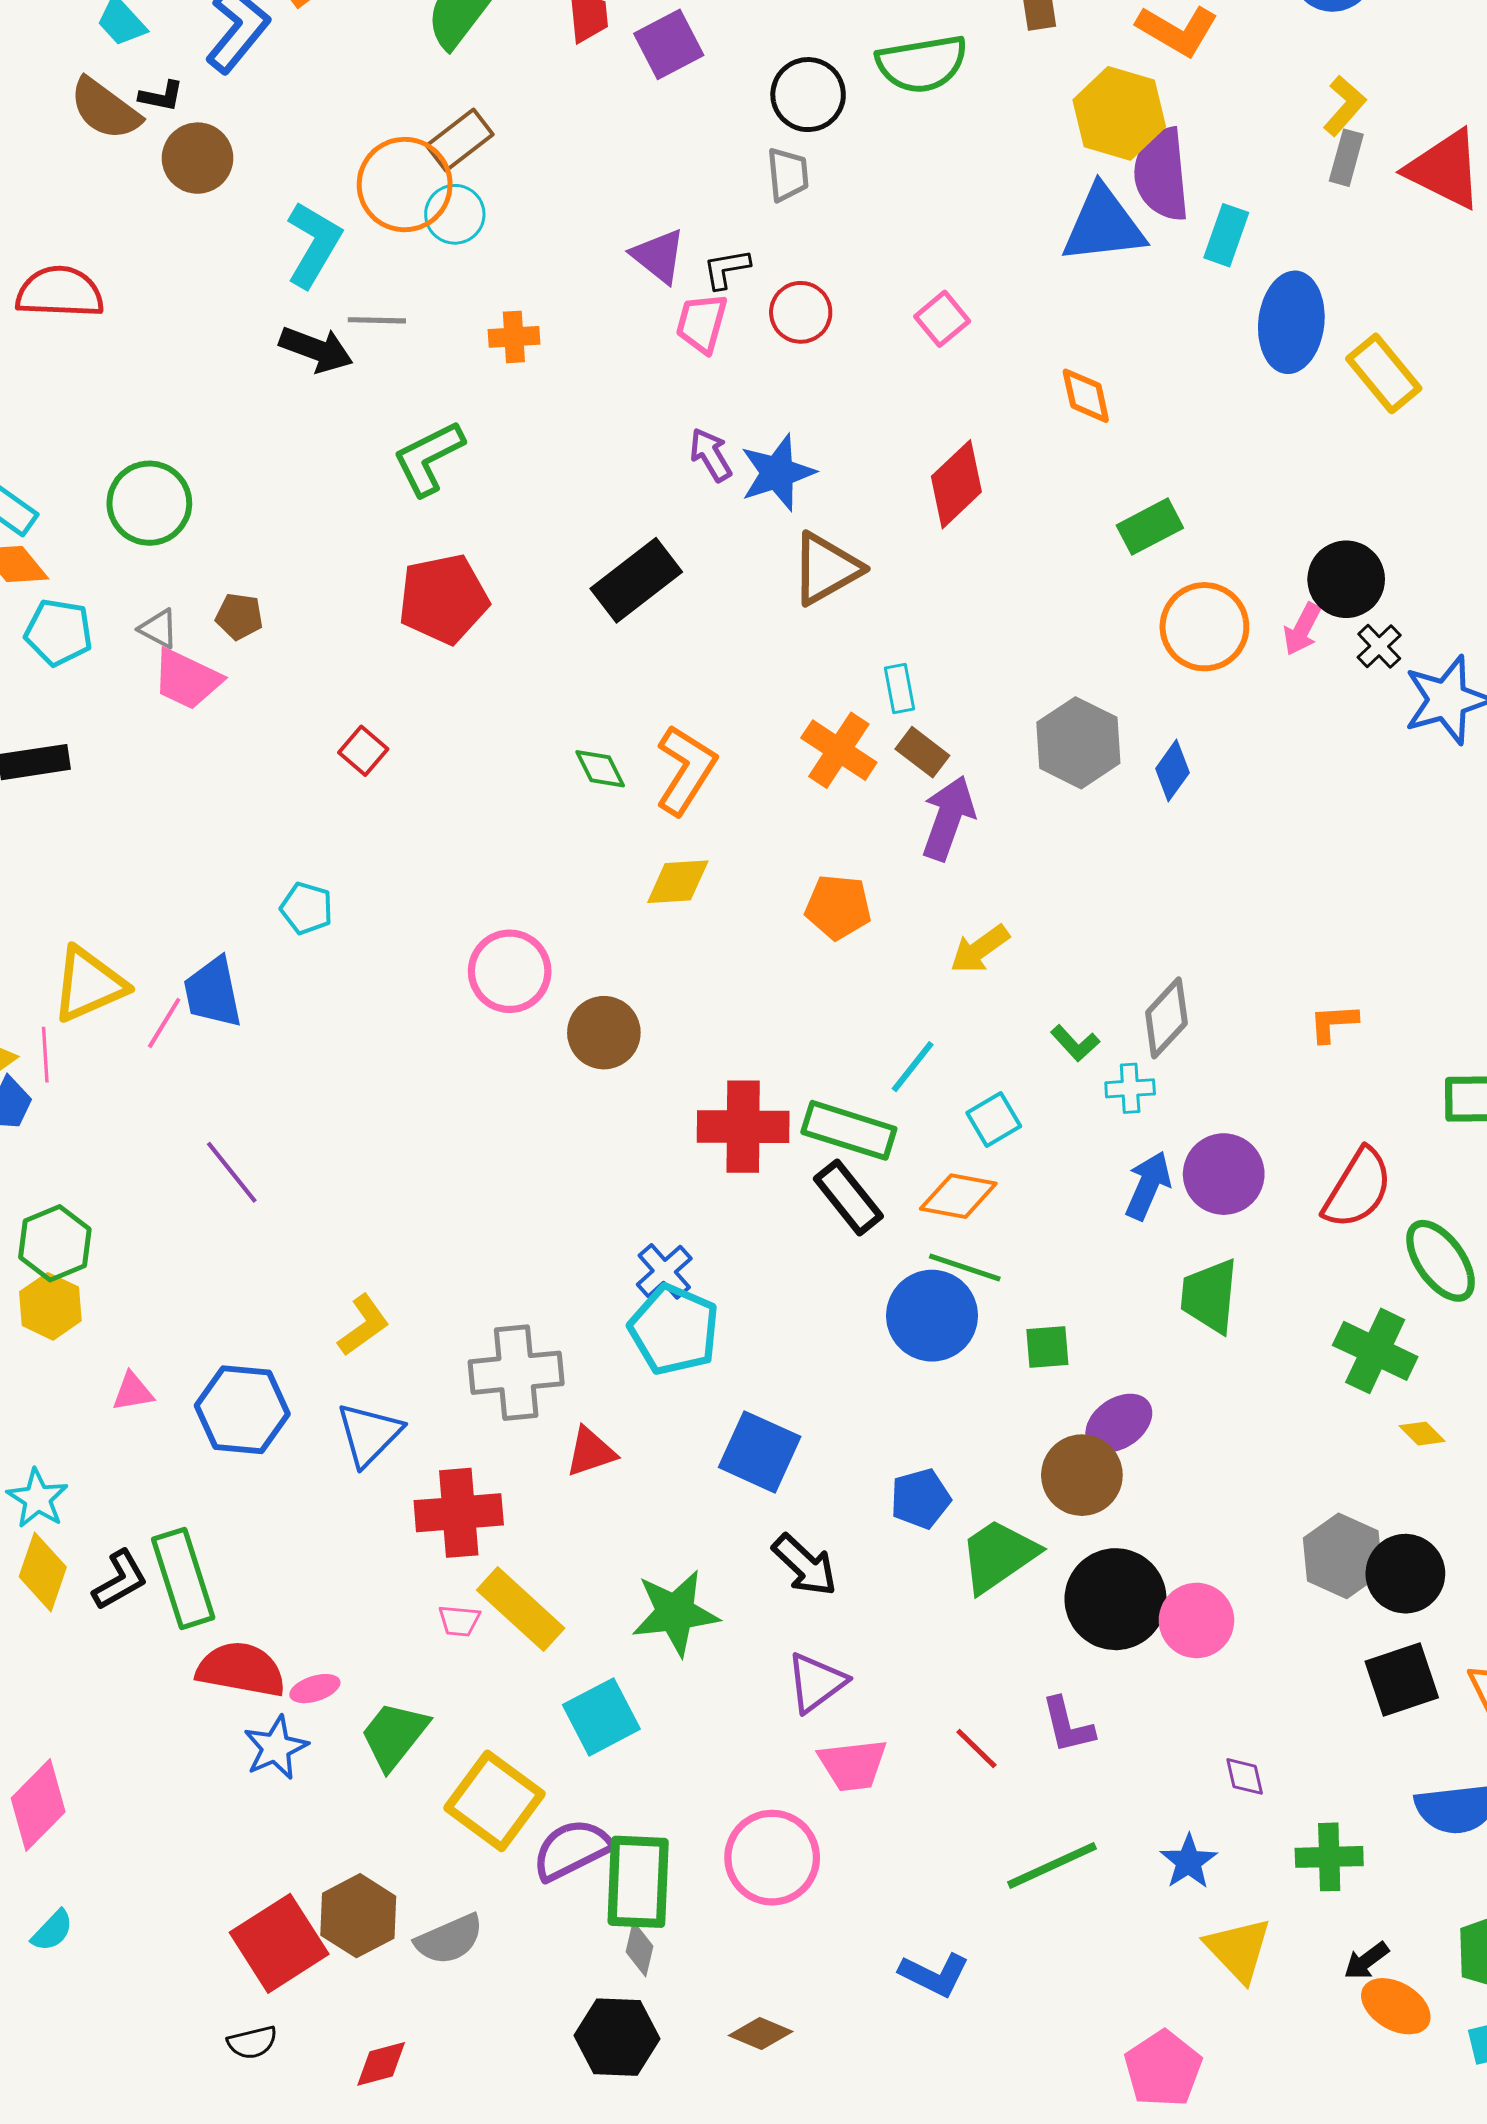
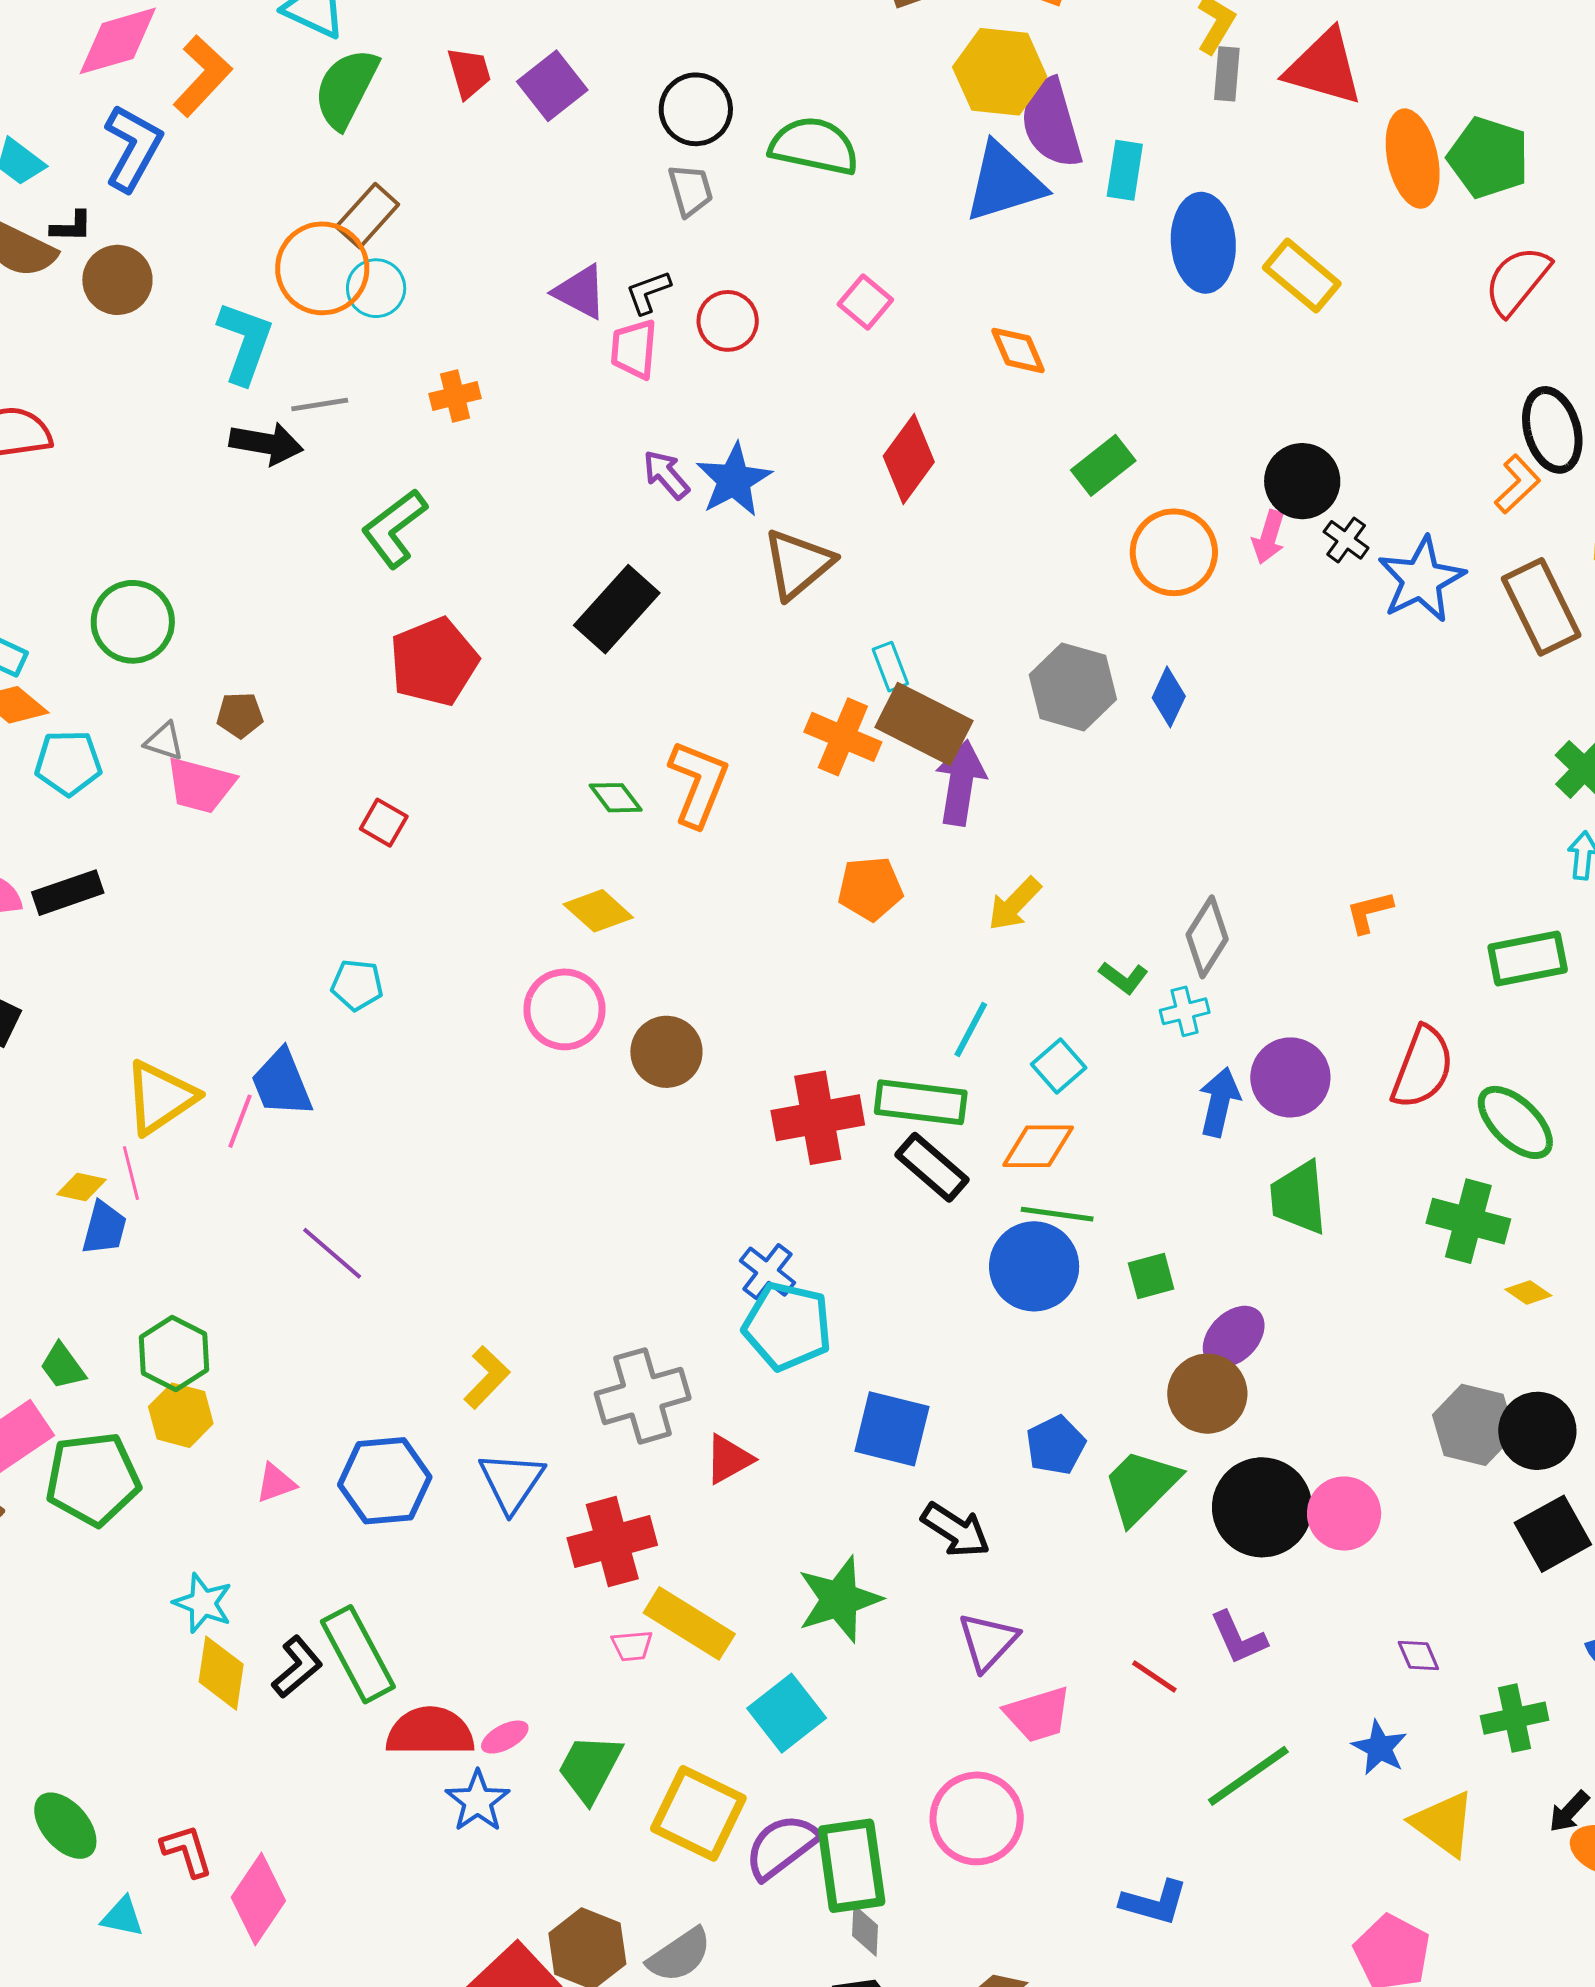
green semicircle: (922, 64) -> (814, 146), moved, turned -148
brown rectangle: (922, 752) -> (924, 724), size x1.8
yellow diamond: (678, 882) -> (598, 911), moved, turned 56

